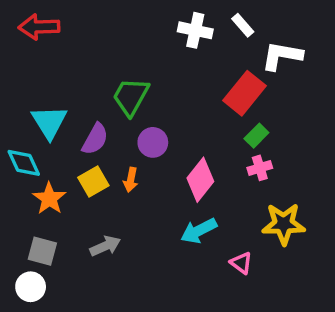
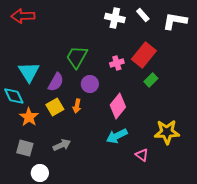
white L-shape: (282, 56) -> (175, 21), moved
pink cross: (260, 168) -> (117, 63), moved
white circle: (31, 287) -> (40, 173), moved

